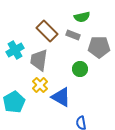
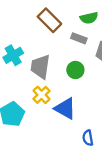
brown rectangle: (47, 31) -> (49, 20), moved
green circle: (80, 69) -> (75, 70), moved

